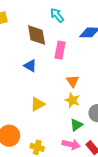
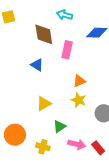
cyan arrow: (57, 15) -> (65, 15), turned -35
orange triangle: (73, 81) -> (79, 81), turned 40
green triangle: (76, 125) -> (59, 126), moved

